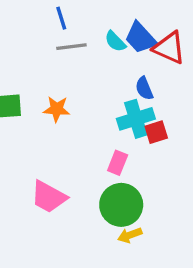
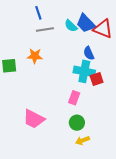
orange star: (57, 109) -> (35, 56), moved
cyan cross: (136, 119) -> (84, 71), turned 30
green circle: (121, 205) -> (77, 123), size x0.6

